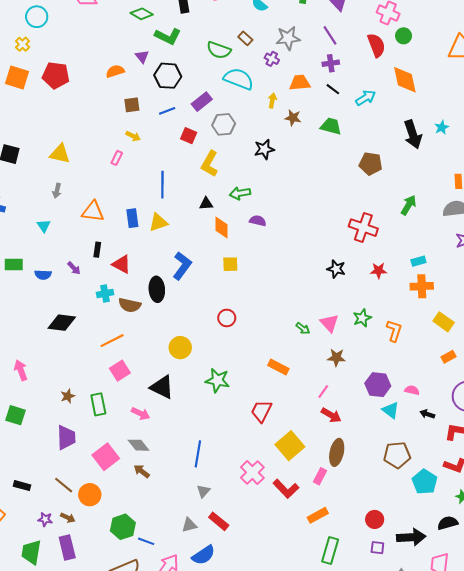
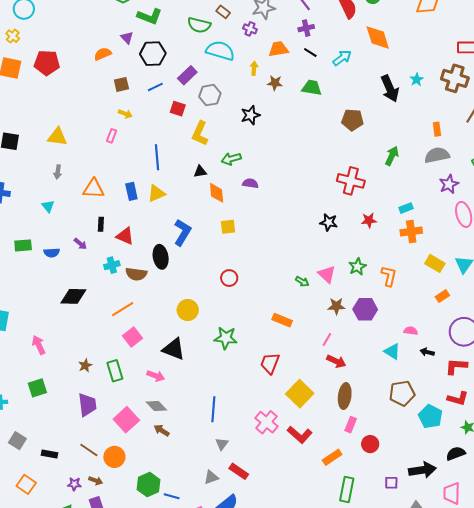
purple hexagon: (378, 385) -> (365, 309), moved
green square: (15, 415) -> (37, 388), turned -30
pink rectangle: (320, 476) -> (351, 425), moved
red circle: (375, 519) -> (370, 444), moved

